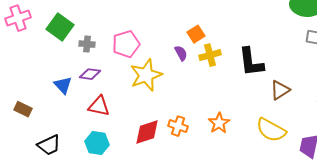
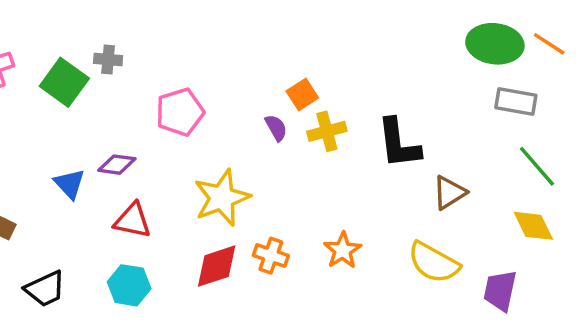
gray cross: (87, 44) -> (108, 60), moved
yellow star: (146, 75) -> (222, 198), moved

